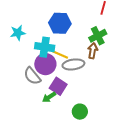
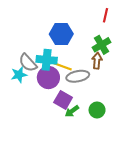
cyan star: (18, 33) -> (19, 75), moved
gray semicircle: (32, 76) -> (28, 63), moved
green arrow: (49, 97) -> (72, 111), moved
green circle: (80, 112) -> (97, 110), moved

